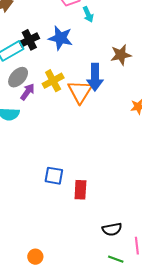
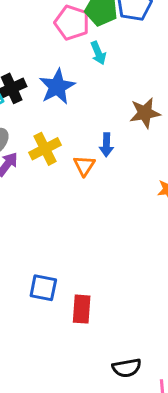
blue star: (60, 38) -> (57, 87), turned 30
blue arrow: (95, 77) -> (106, 145), size x0.6
orange triangle: (80, 92) -> (84, 166), size x0.6

